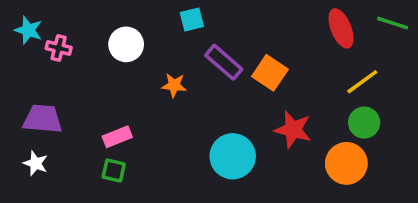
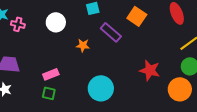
orange square: (270, 73) -> (137, 16), moved
cyan circle: (233, 156) -> (101, 88), moved

